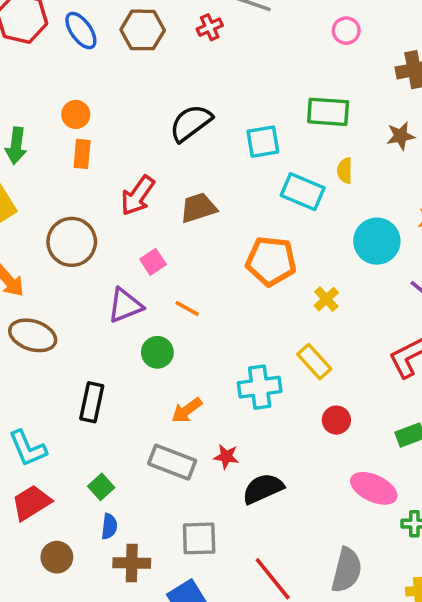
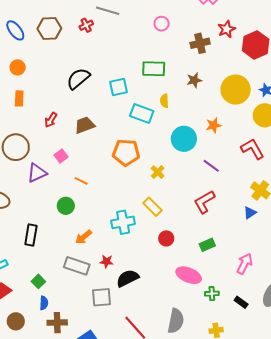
orange circle: (76, 114) -> (18, 67), moved
red arrow: (138, 196) -> (51, 120), size x0.7
purple triangle: (125, 305) -> (37, 173), moved
gray square: (199, 538) -> (102, 297), moved

